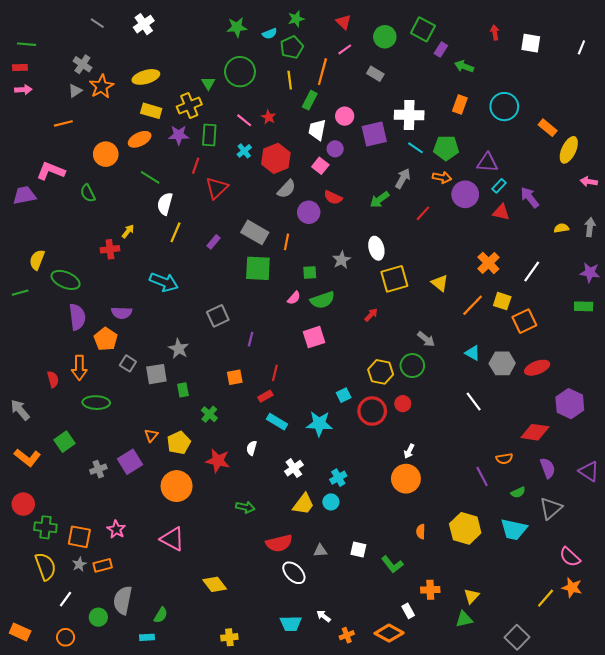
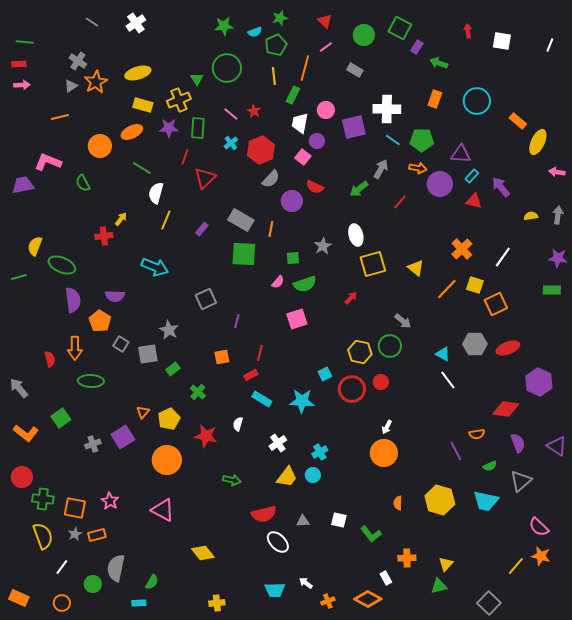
cyan triangle: (473, 353) -> (443, 354), moved
green rectangle: (183, 390) -> (173, 369), turned 64

